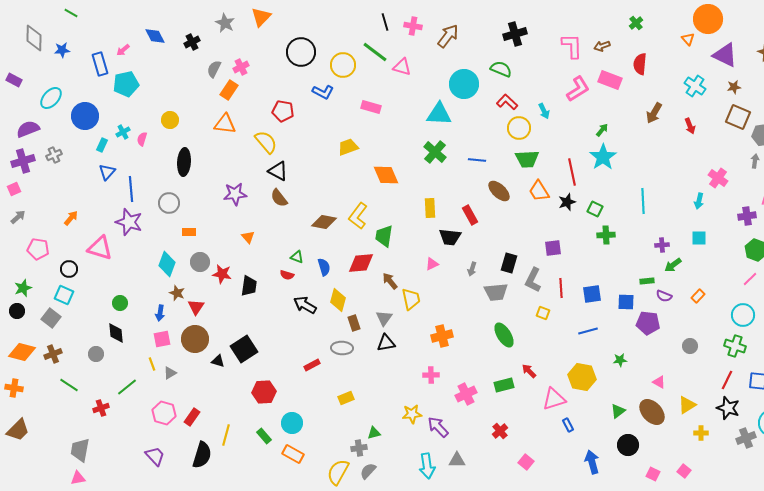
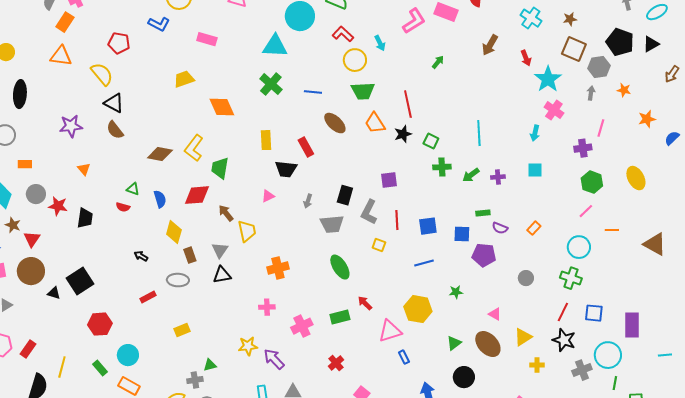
cyan star: (603, 157) -> (548, 79), moved
green arrow: (673, 265) -> (471, 175), moved
black arrow: (305, 305) -> (141, 256), moved, size x0.6

